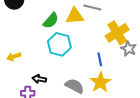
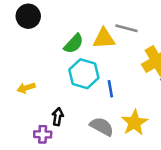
blue line: (100, 59) -> (110, 89), moved
black arrow: (39, 79) -> (58, 117), turned 88

